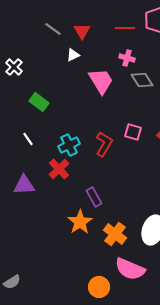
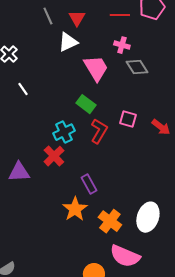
gray line: (53, 29) -> (48, 16), turned 30
white triangle: (73, 55) -> (68, 42), size x1.5
green rectangle: (39, 102) -> (86, 104), moved
white line: (28, 139) -> (23, 89), moved

